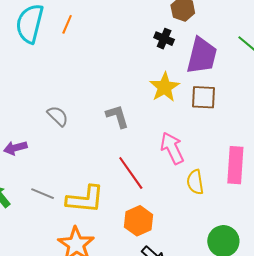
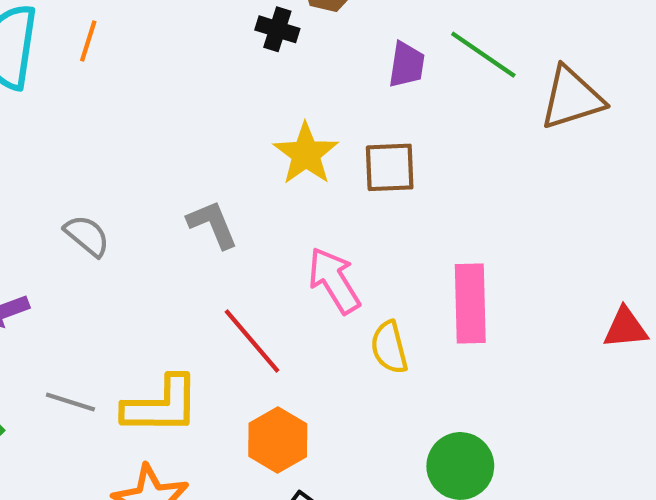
black cross: (164, 39) -> (277, 29), moved
purple trapezoid: (202, 56) -> (407, 65), moved, size x0.6

